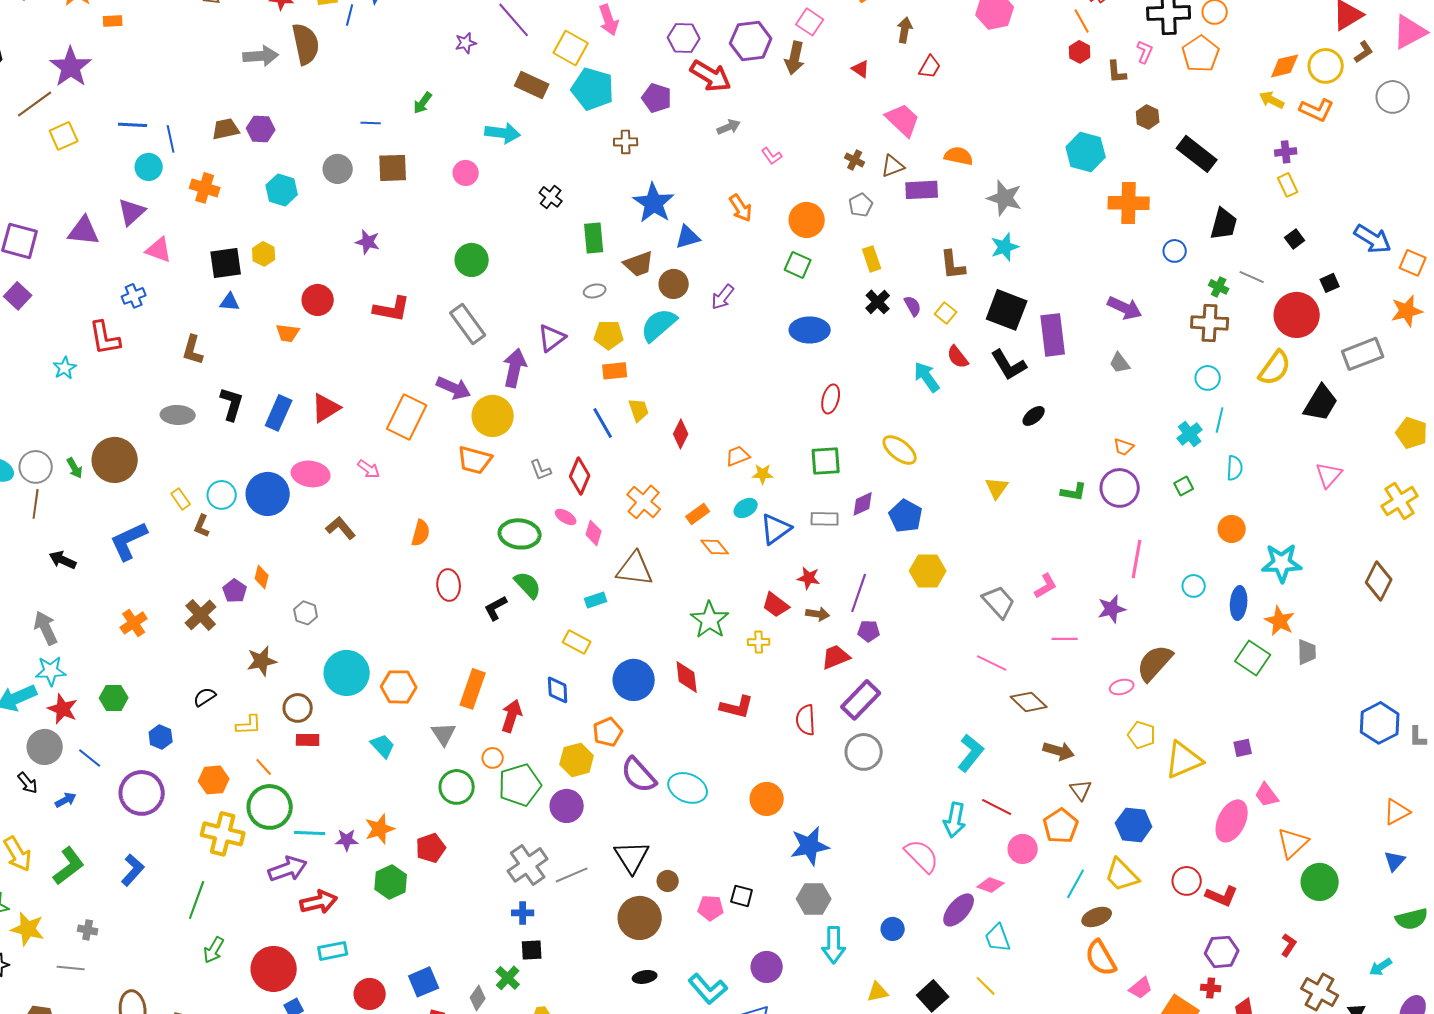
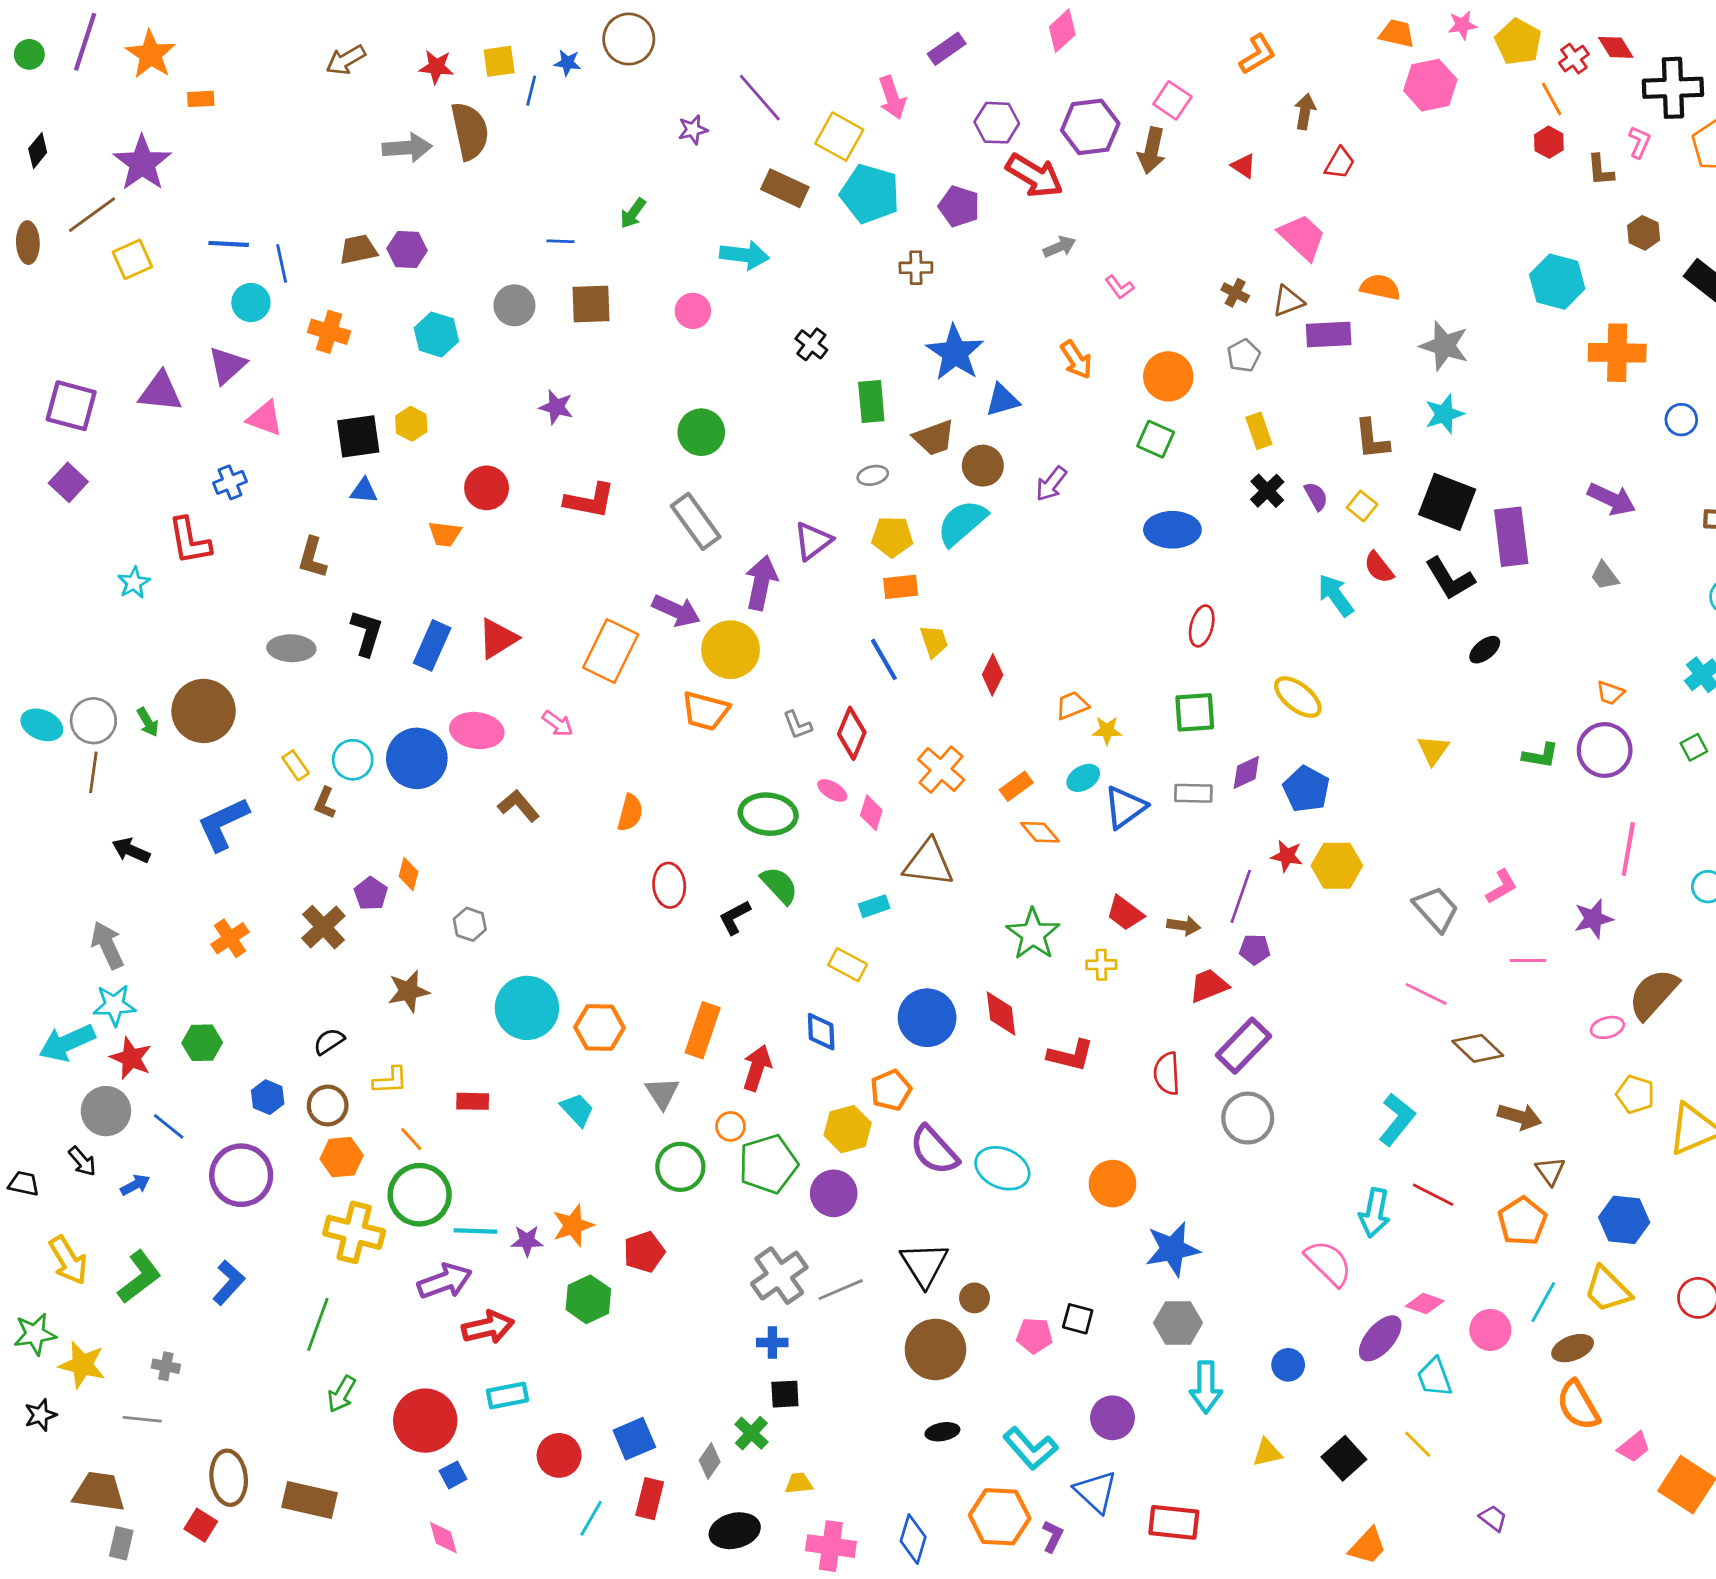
red star: (809, 578) -> (1287, 856), moved
brown circle: (298, 708) -> (328, 1106), moved
pink circle: (1023, 849) -> (1490, 1330), moved

